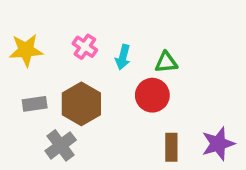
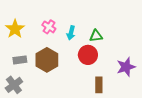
yellow star: (26, 50) -> (15, 29), turned -30
purple star: (218, 144) -> (126, 67), moved
gray cross: (61, 145) -> (14, 85), moved

